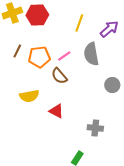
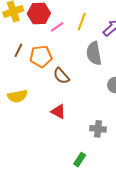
pink line: (64, 56) -> (57, 27), moved
yellow semicircle: (29, 96) -> (17, 96), moved

